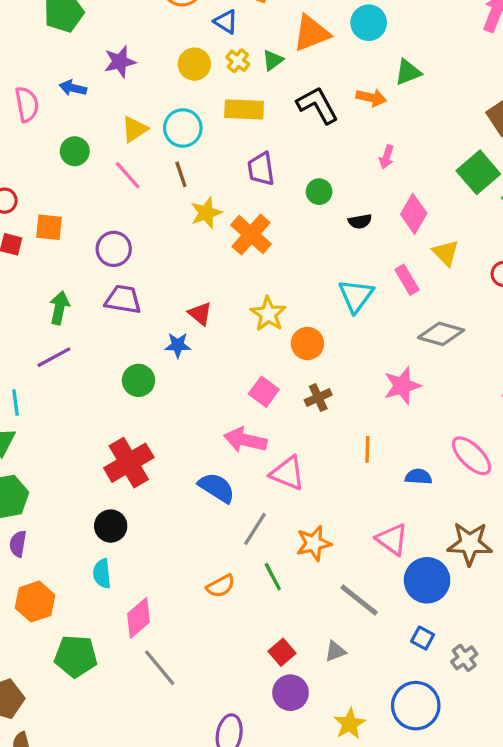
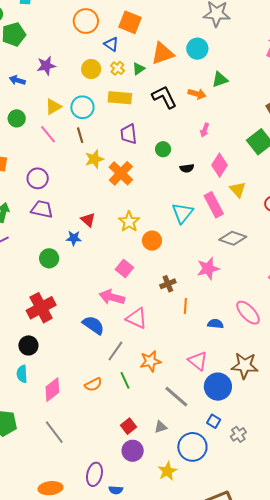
pink rectangle: (407, 280) -> (214, 205), size x1.4
brown cross: (318, 397) -> (168, 284), moved
pink diamond: (138, 618) -> (52, 390), moved
blue circle: (416, 706) -> (192, 447), moved

